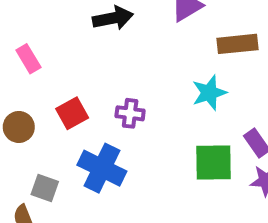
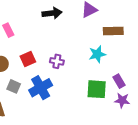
blue cross: (102, 168) -> (41, 88), turned 30
gray square: (45, 188) -> (14, 86), moved

